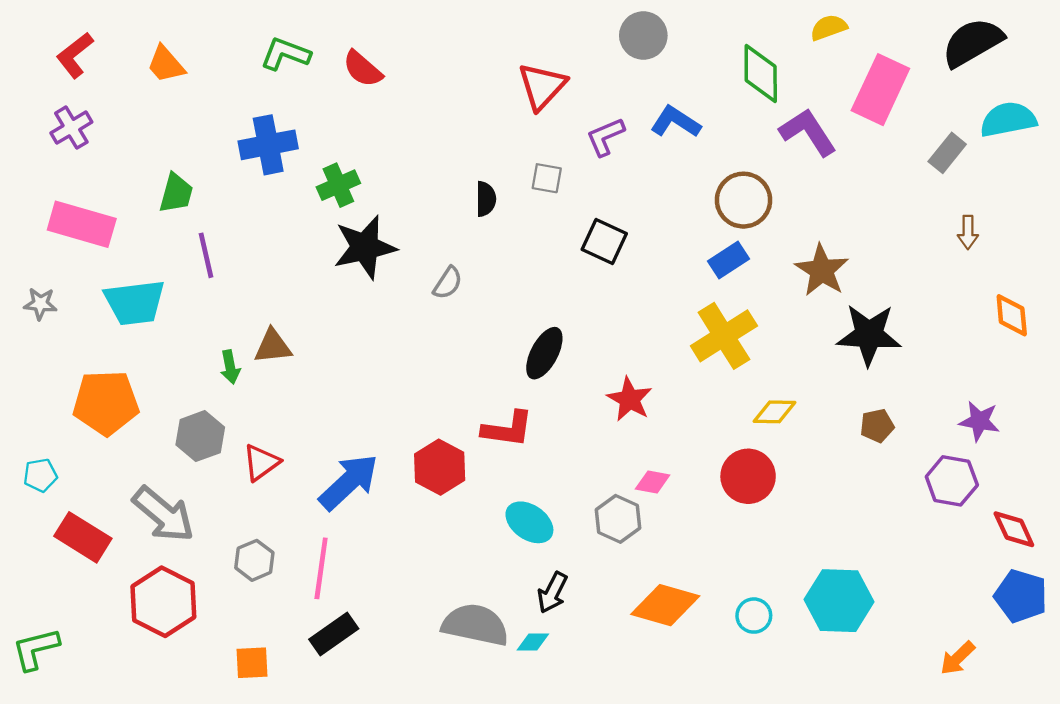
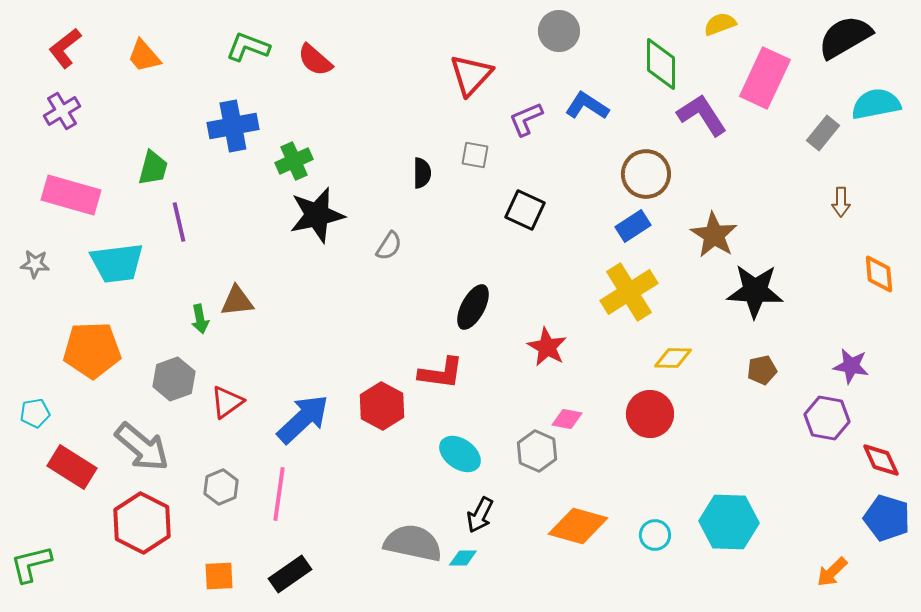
black rectangle: (334, 634) -> (290, 574), moved

